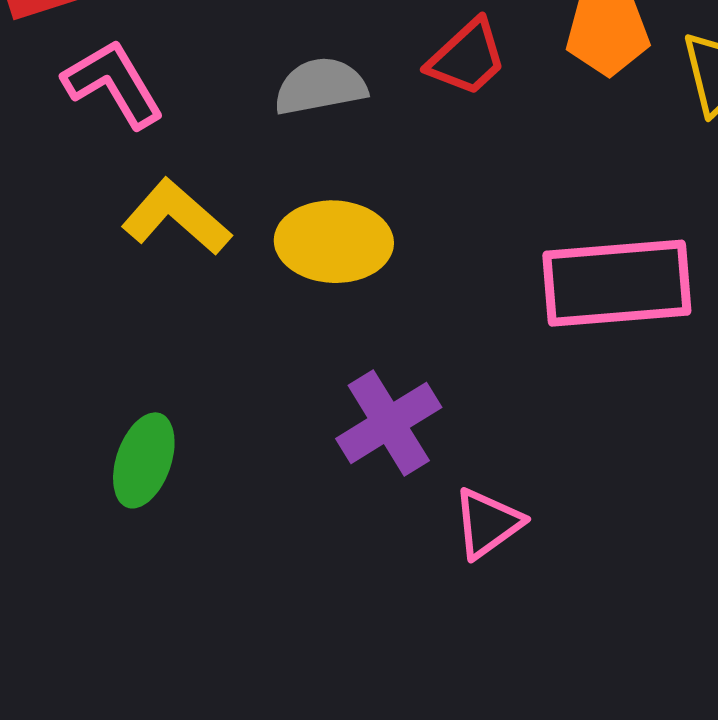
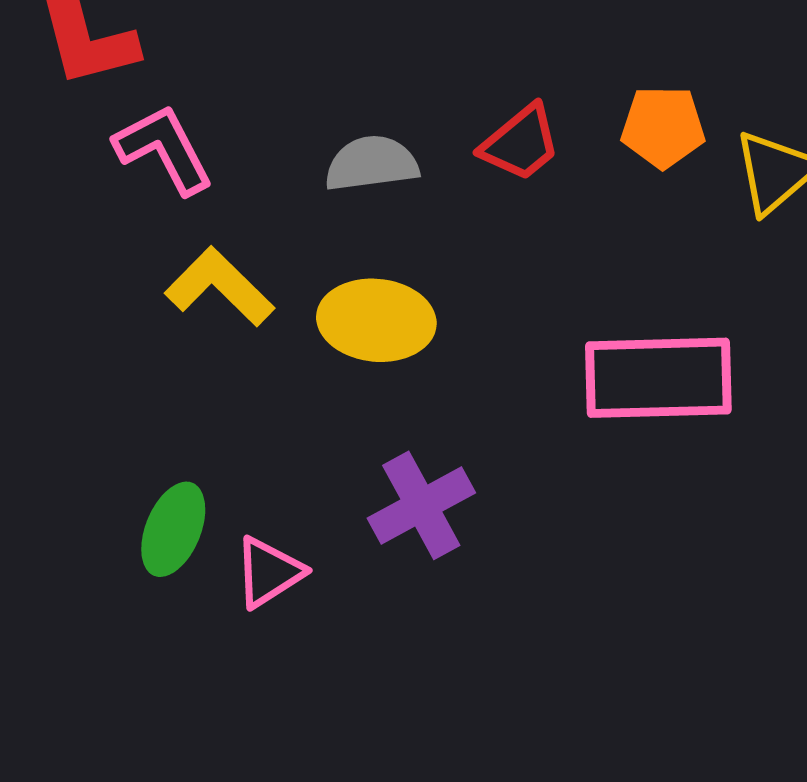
pink triangle: (487, 523) -> (269, 572), moved

